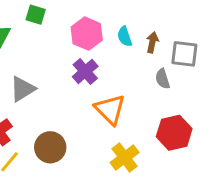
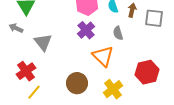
gray semicircle: (163, 79) -> (118, 33), moved
gray triangle: (23, 89) -> (43, 42), turned -36
brown circle: (50, 147) -> (77, 83), moved

